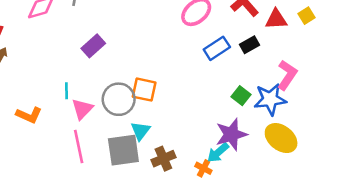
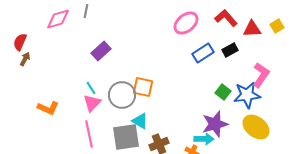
cyan line: (67, 91) -> (91, 88), moved, turned -32
cyan triangle: (140, 131) -> (140, 121), turned -36
cyan arrow: (218, 153) -> (204, 139), turned -138

